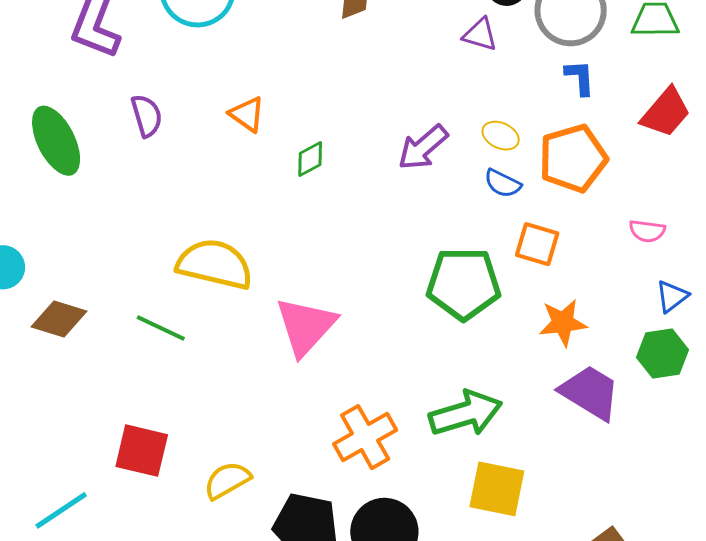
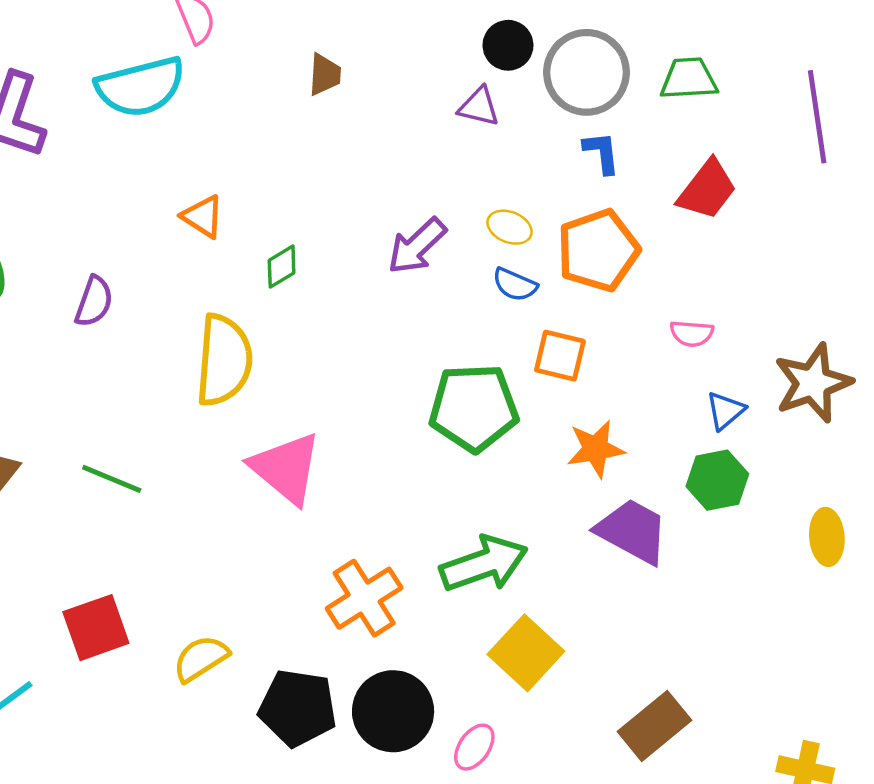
purple semicircle: (147, 116) -> (94, 302), moved, turned 39
yellow semicircle: (215, 264) -> (224, 360), moved, turned 84
pink triangle: (306, 326) -> (286, 468), turned -30
red square: (142, 451) -> (96, 628), turned -30
yellow square: (497, 489) -> (526, 653), turned 34

